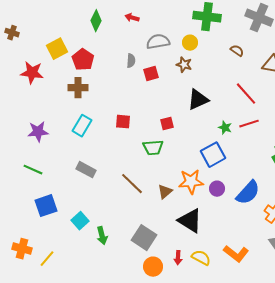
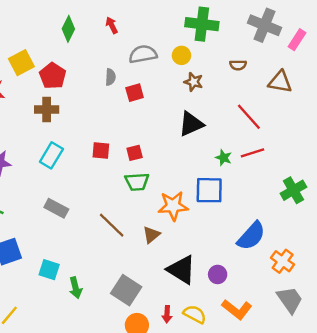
red arrow: (132, 18) -> (112, 25), turned 48
brown semicircle: (237, 51) -> (238, 65), turned 144
brown star: (184, 65) -> (194, 82), moved
red square: (167, 124) -> (135, 153), moved
blue square: (213, 155) -> (209, 190), turned 30
orange star: (191, 182) -> (173, 206), moved
purple circle: (217, 189) -> (218, 274), moved
cyan square: (80, 221) -> (49, 270), turned -30

